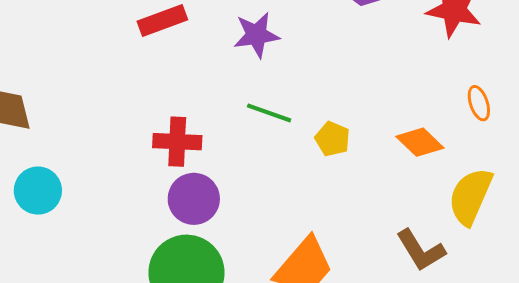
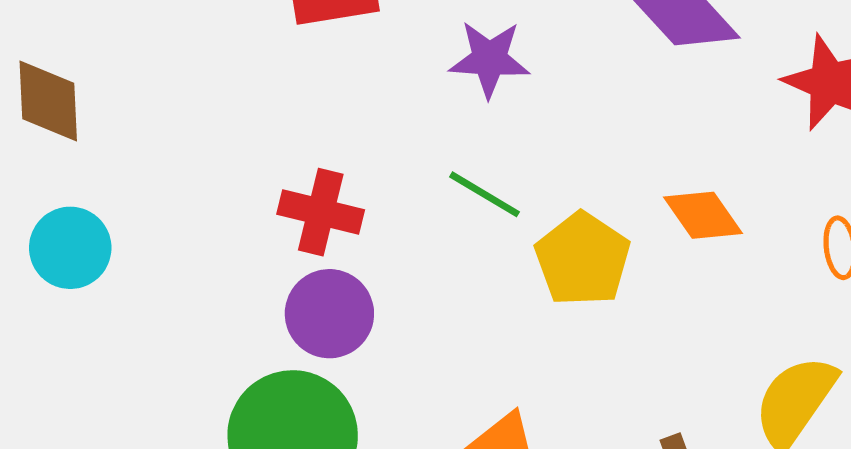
yellow pentagon: (333, 139) -> (583, 259), size x1.6
orange diamond: (420, 142) -> (703, 215), moved

